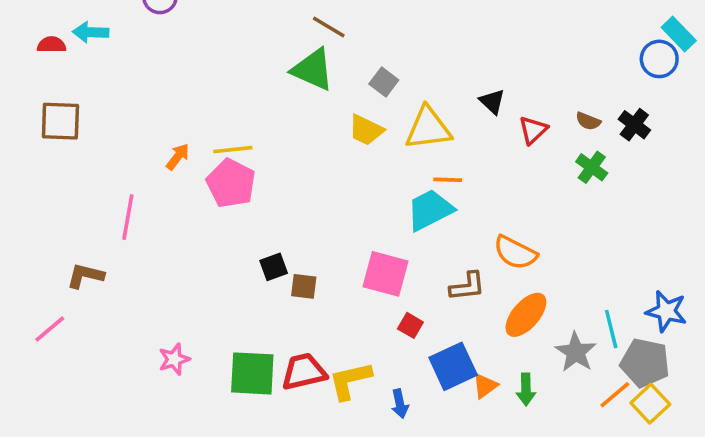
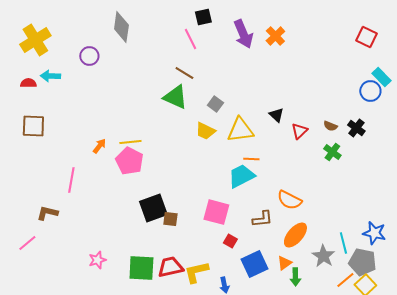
black square: (274, 267) -> (153, 208), size x1.8
orange triangle: (485, 386) -> (284, 263), moved

